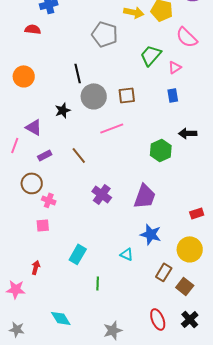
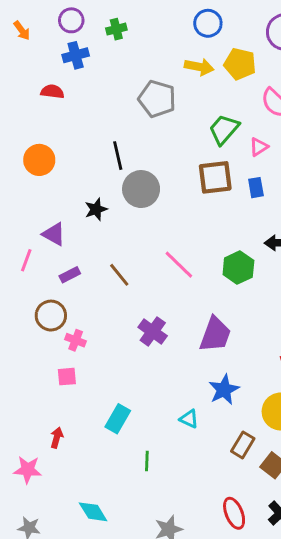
brown square: (127, 95) -> (215, 177), moved, size x1.4
pink line: (112, 128) -> (179, 265), moved, turned 65
blue star: (151, 234) -> (224, 390), turned 30

